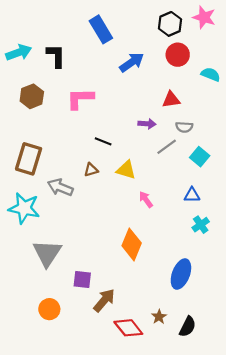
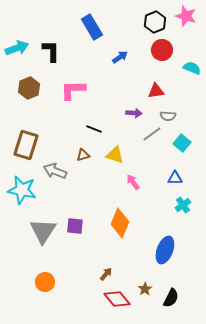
blue arrow: (132, 62) -> (120, 57), size x0.7
purple square: (82, 280) -> (75, 226), moved
brown arrow: (104, 300) -> (106, 274), moved, size x0.6

